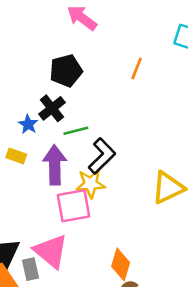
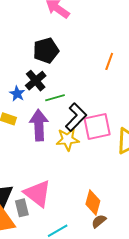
orange line: (137, 69) -> (109, 61), moved
pink square: (73, 206) -> (97, 126), moved

